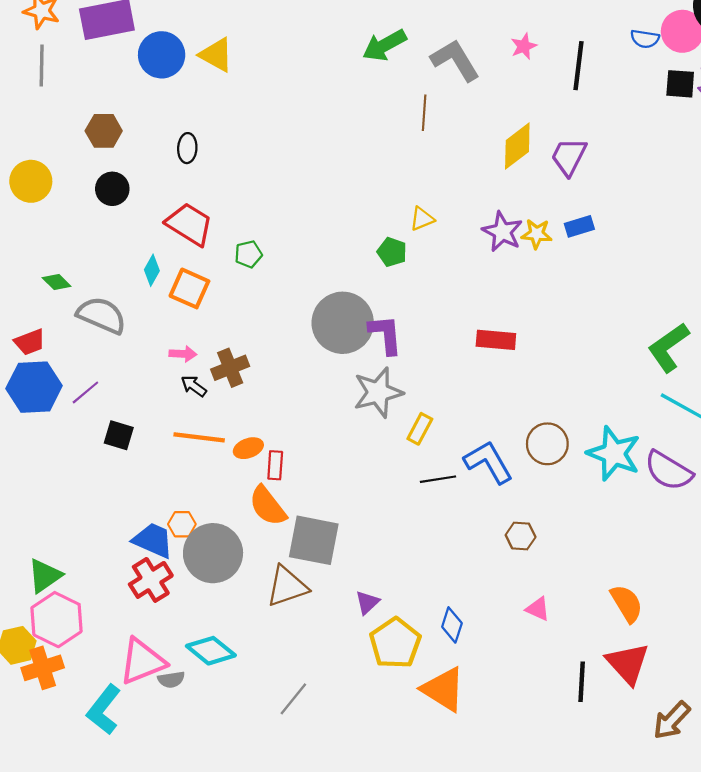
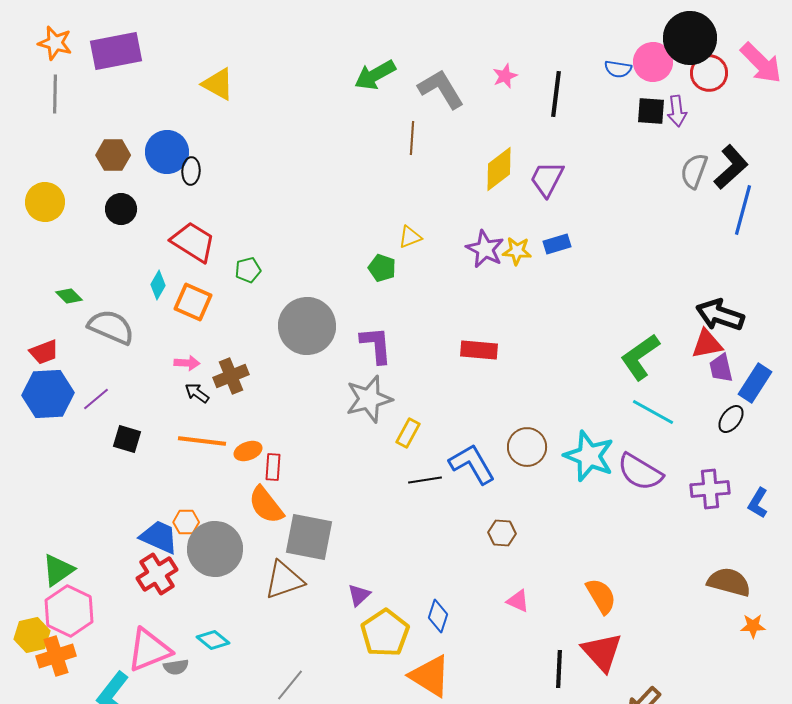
blue circle: (162, 55) -> (167, 152), moved
gray circle: (343, 323) -> (307, 326), moved
cyan diamond: (211, 651) -> (213, 640), size x0.7

